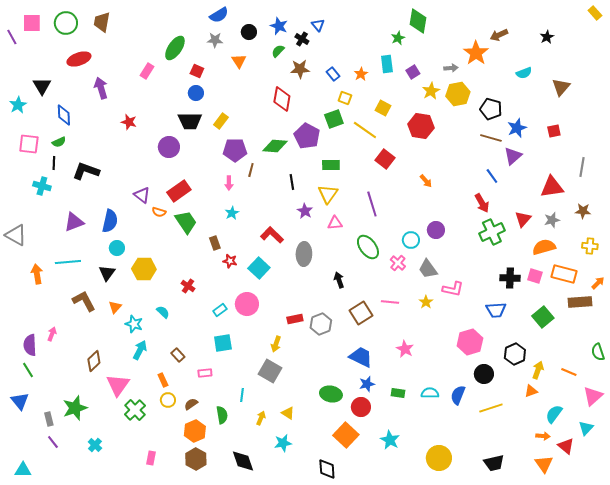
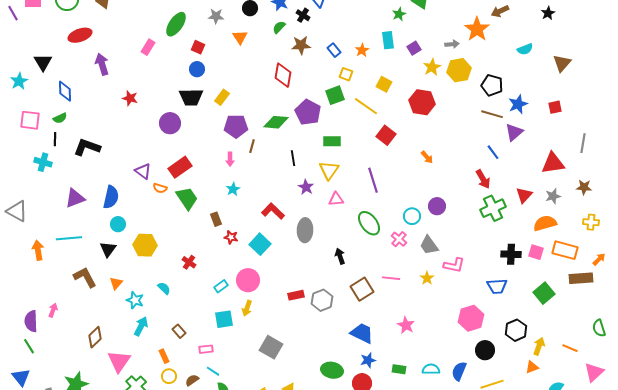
yellow arrow: (276, 344) -> (247, 308), moved
cyan line: (242, 395) -> (213, 371), moved, turned -64

